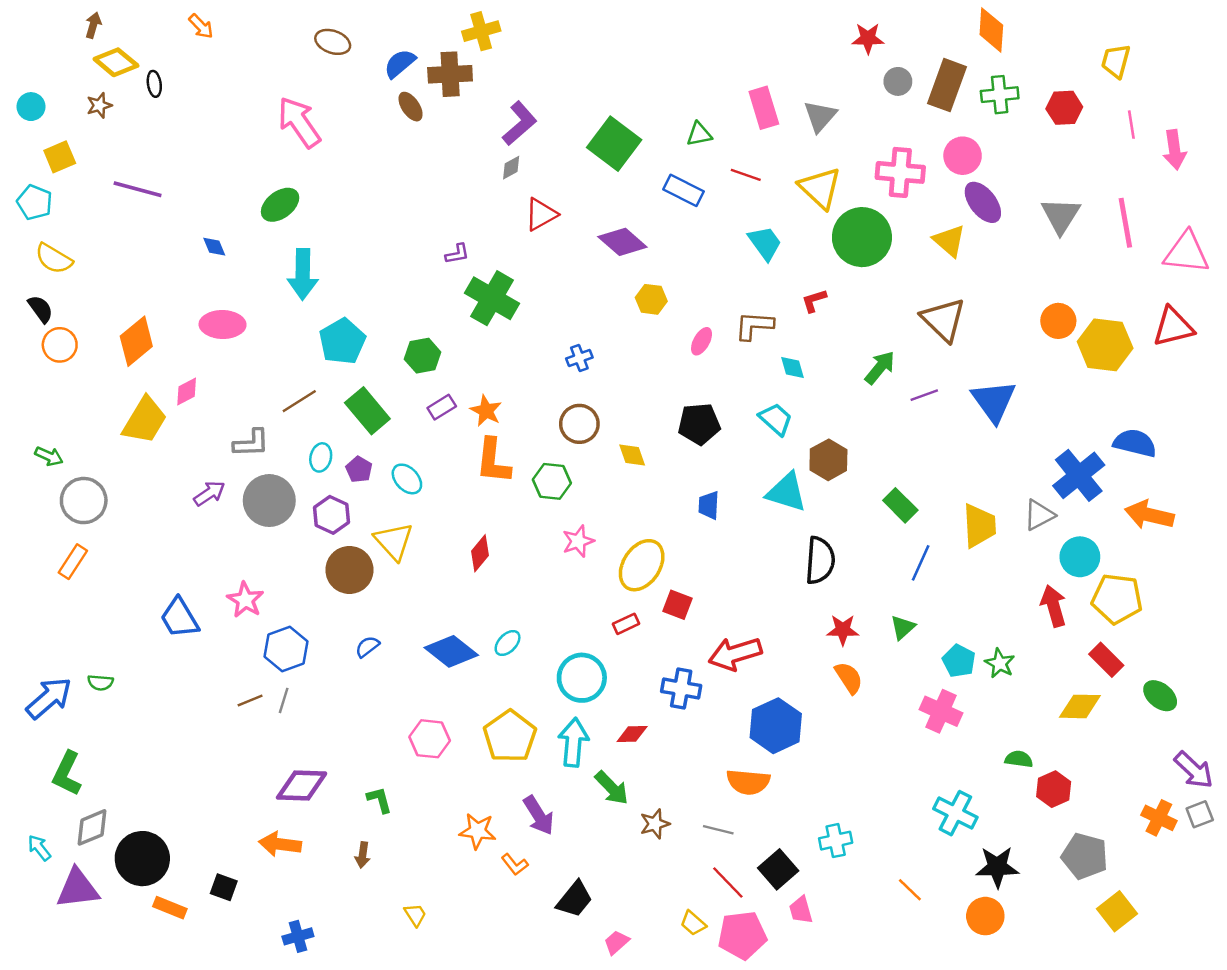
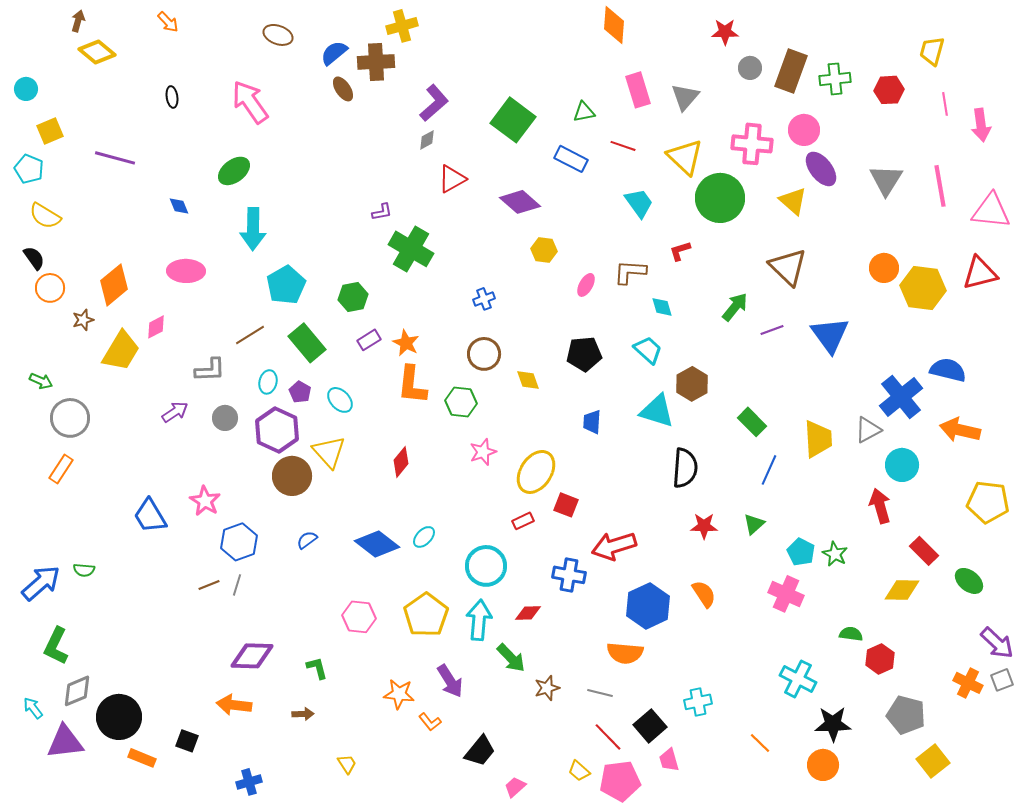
orange diamond: (991, 30) -> (614, 25), moved
black ellipse: (154, 84) -> (172, 97), moved
brown star: (99, 105) -> (83, 320), moved
gray circle: (269, 501) -> (225, 418), size x0.6
purple hexagon: (332, 515) -> (277, 430), size x1.4
yellow pentagon: (1117, 599) -> (988, 502), moved
orange semicircle: (849, 678) -> (704, 594), moved
brown arrow: (363, 855) -> (303, 714), turned -100

